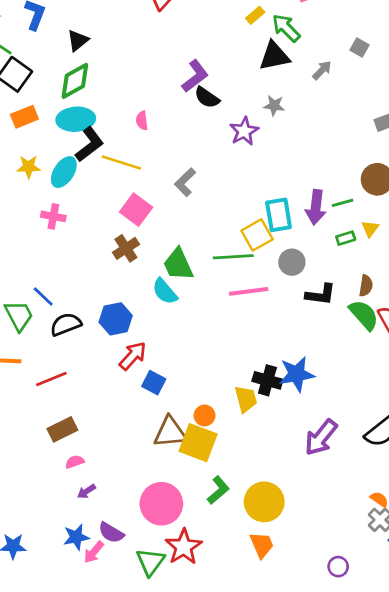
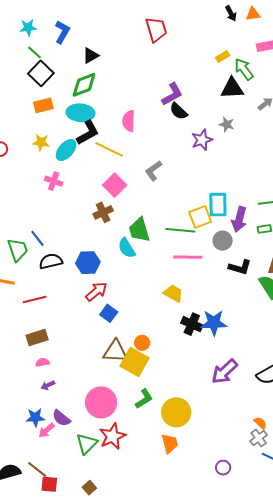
pink semicircle: (142, 121) -> (129, 121), size x1.5
purple arrow: (316, 207) -> (239, 219), moved
yellow trapezoid: (246, 399) -> (173, 293), moved, turned -55

